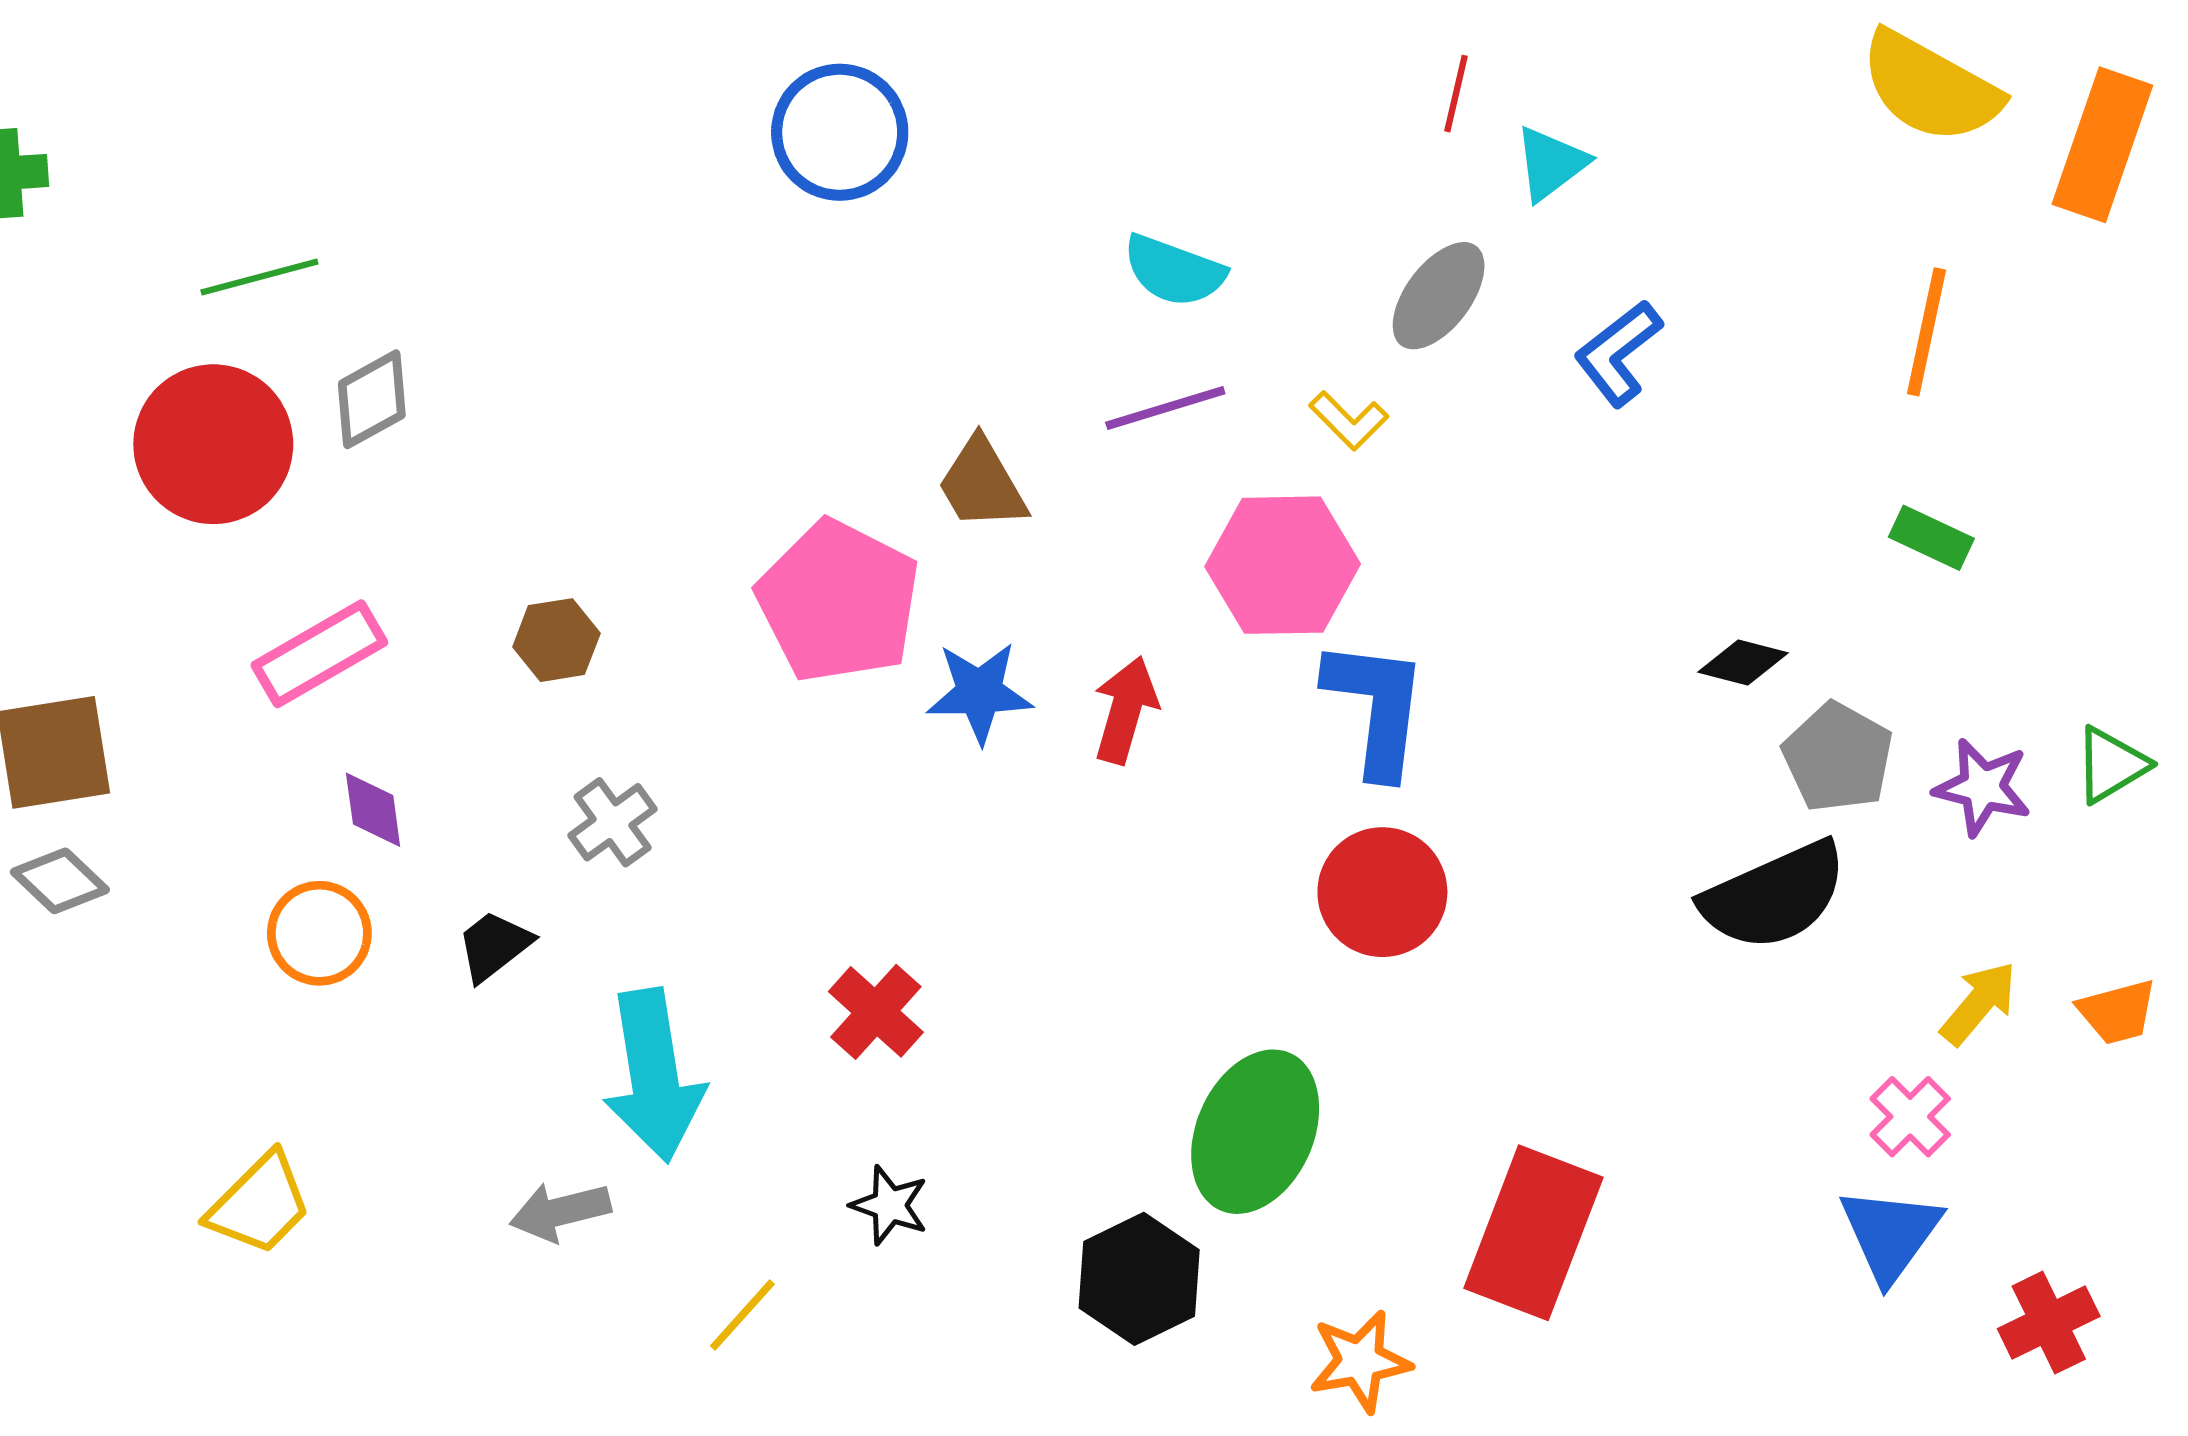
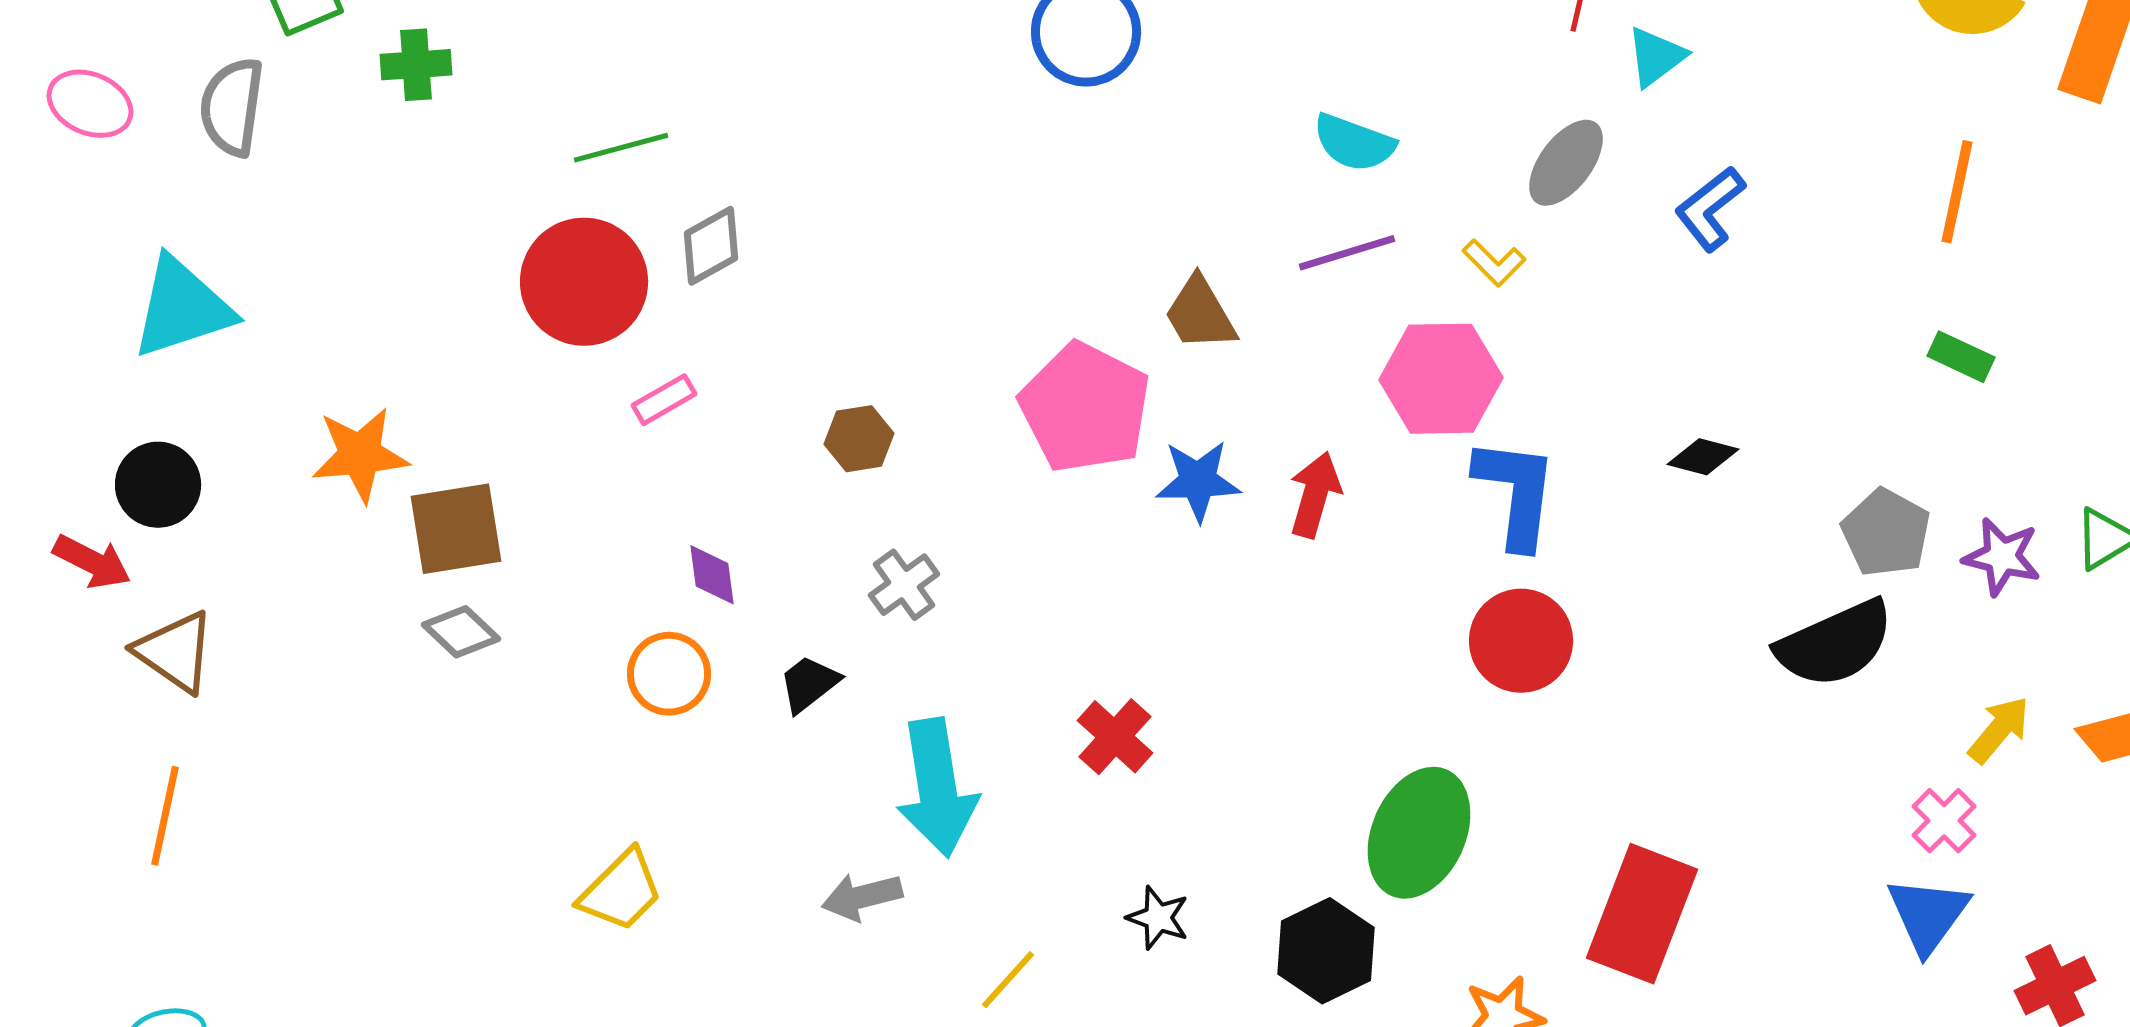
pink rectangle: (319, 654) -> (664, 400), moved, size x0.6
black diamond: (1743, 663) -> (1703, 457), moved
black star: (890, 1205) -> (1158, 918), moved

